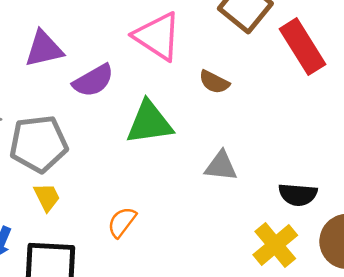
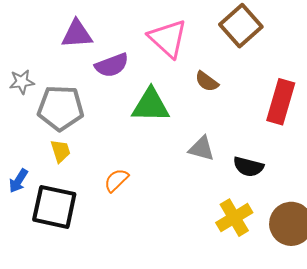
red rectangle: (303, 47) -> (281, 102), moved, turned 39
black semicircle: (298, 195) -> (248, 167), moved

